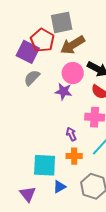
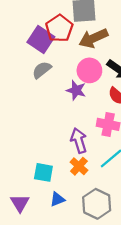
purple arrow: (71, 134) -> (79, 141), size x1.5
orange cross: (74, 156) -> (79, 166), turned 35
cyan square: (45, 165) -> (43, 172), size x0.7

